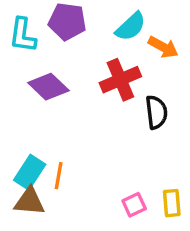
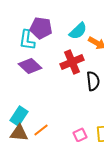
cyan L-shape: (23, 35) -> (27, 40), moved
orange line: (59, 176) -> (41, 130), moved, turned 42

